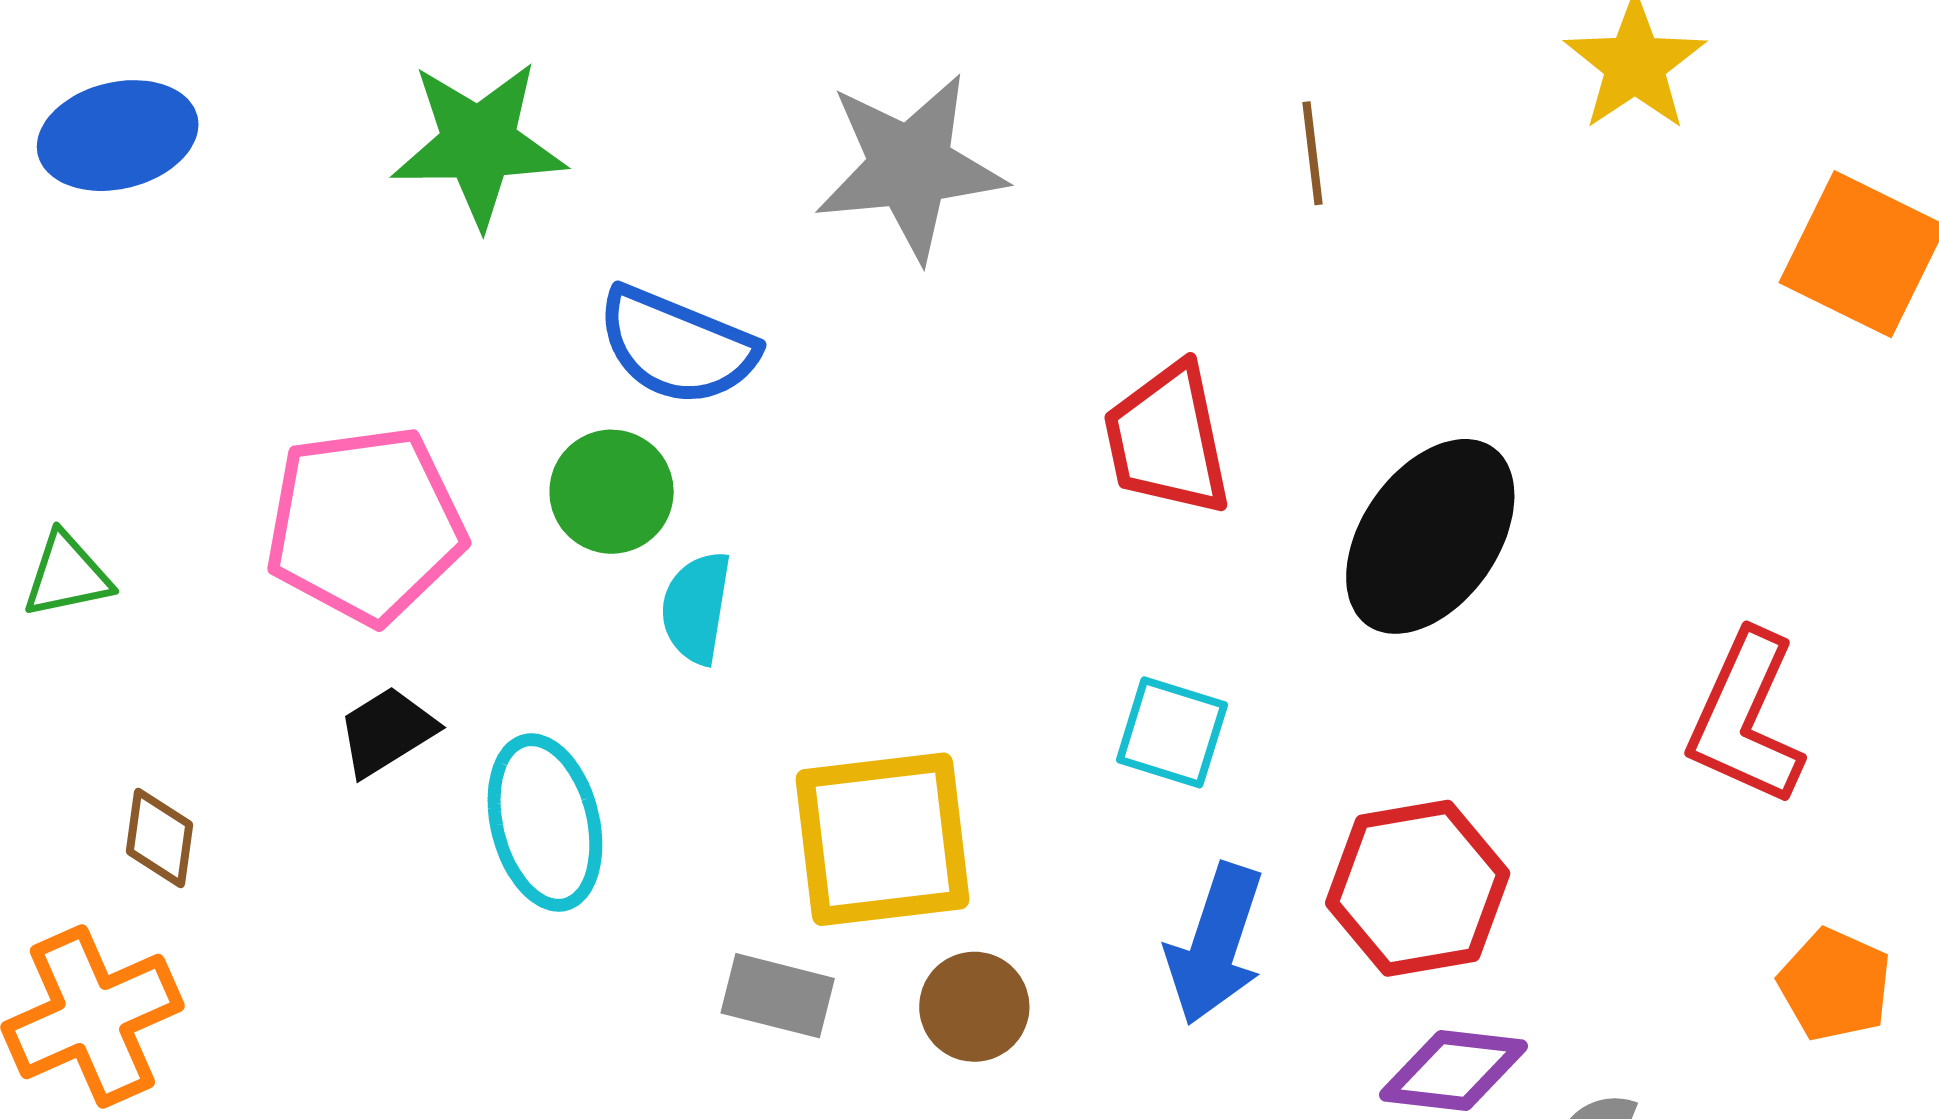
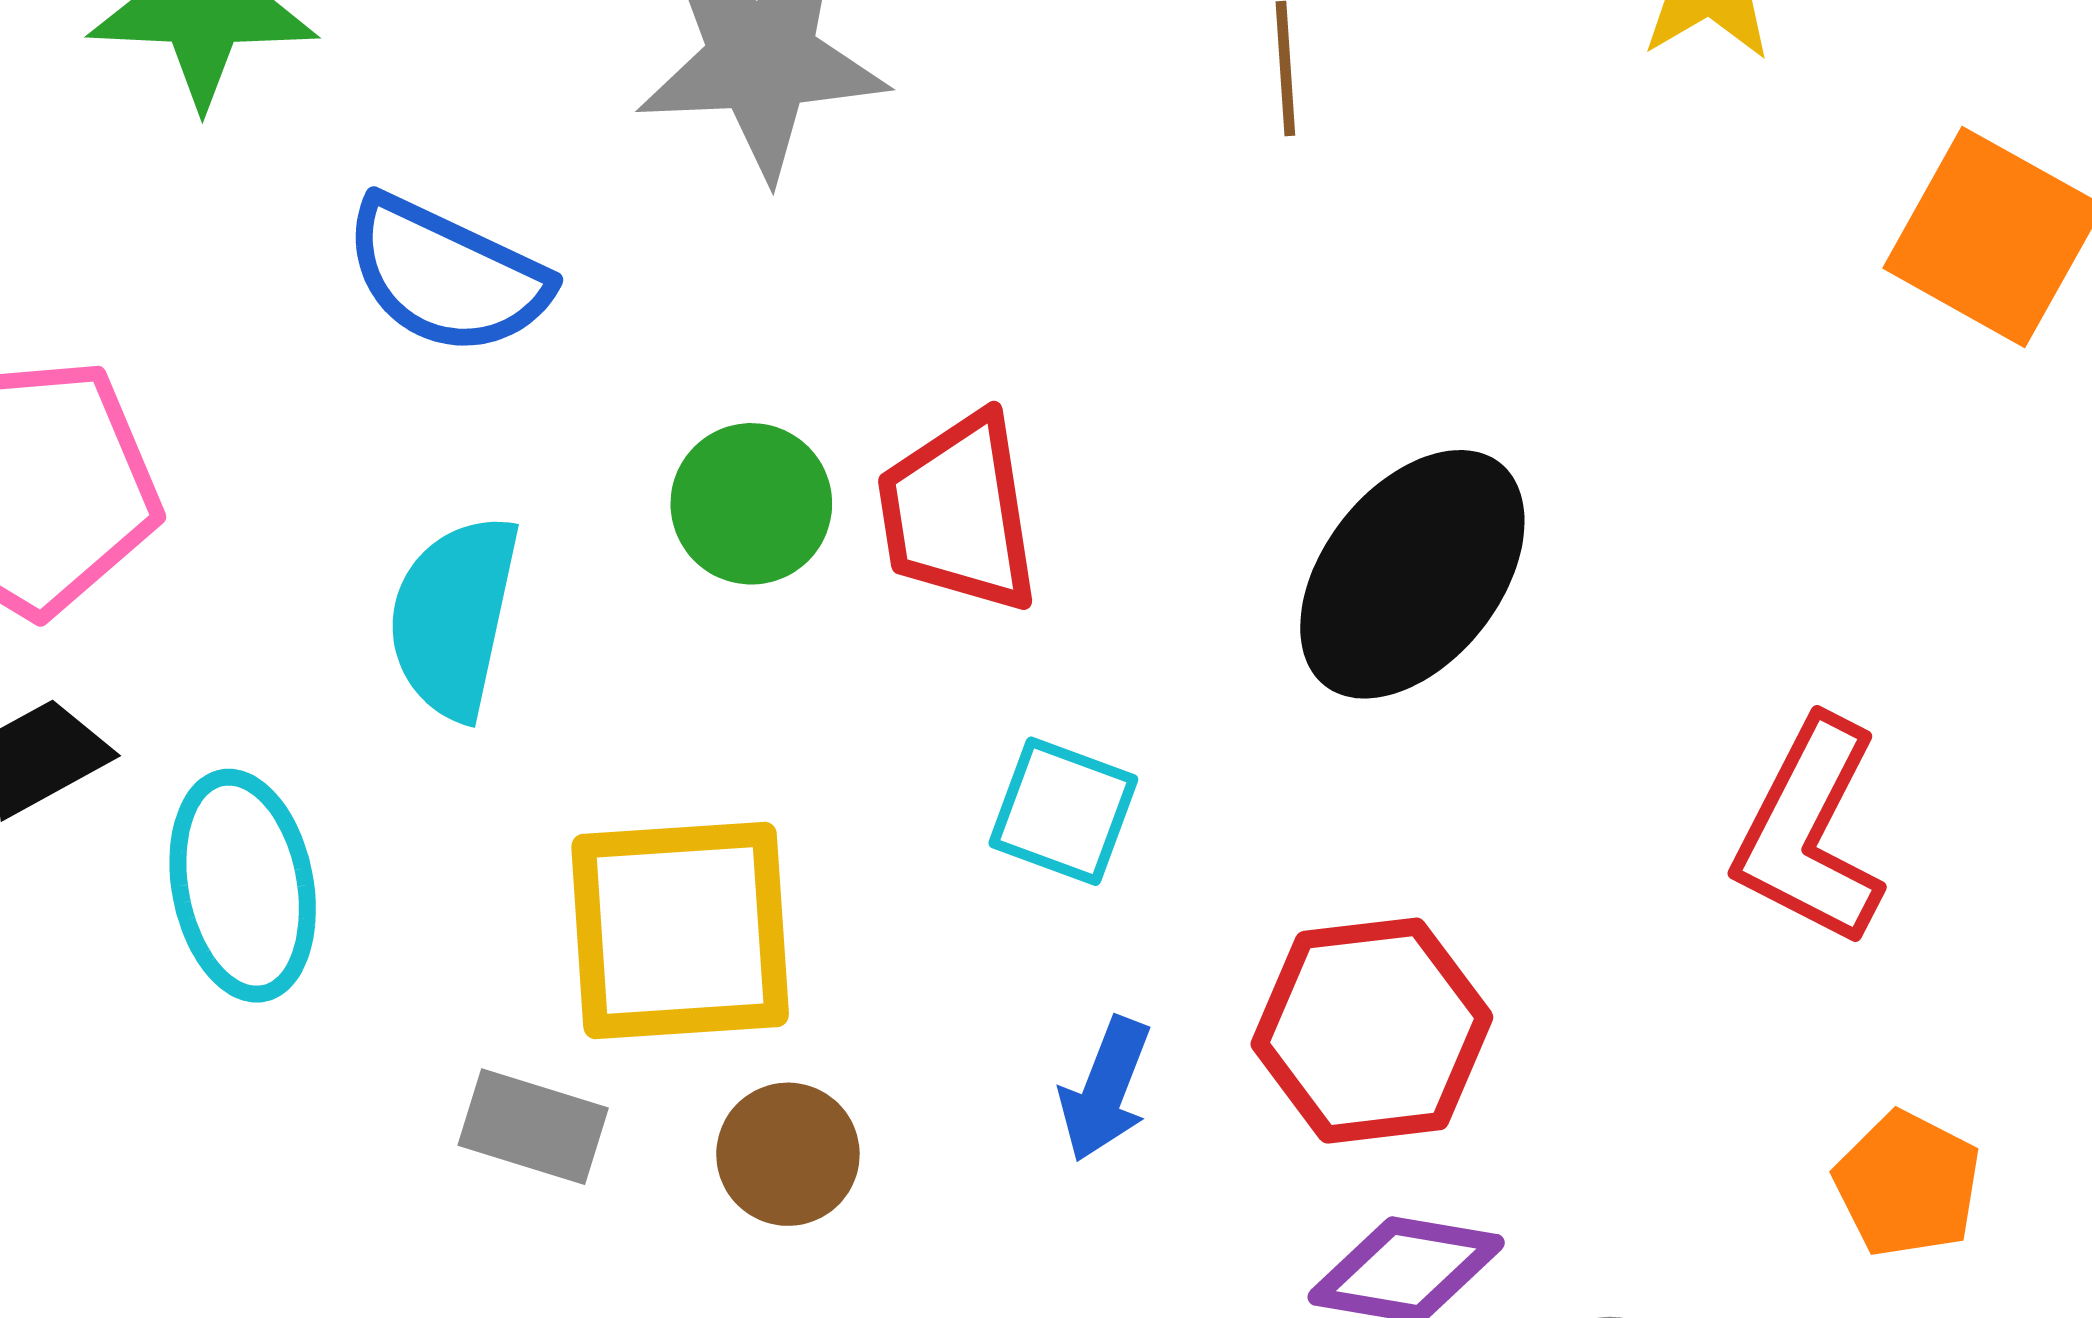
red trapezoid: (1167, 440) -> (958, 513), moved
green circle: (612, 492) -> (751, 504), moved
cyan semicircle: (696, 608) -> (454, 617), size x1.4
blue arrow: (1215, 944) -> (1105, 1089), size x0.7

